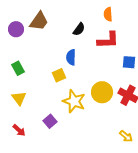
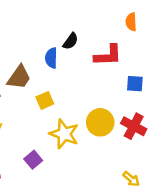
orange semicircle: (108, 14) -> (131, 22), moved
brown trapezoid: (39, 21) -> (19, 77), moved
blue semicircle: (71, 57) -> (51, 58), moved

